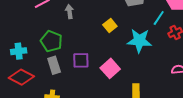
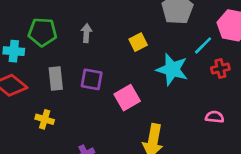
gray arrow: (69, 12) -> (86, 33), moved
green pentagon: (51, 41) -> (42, 32), moved, turned -30

